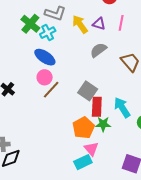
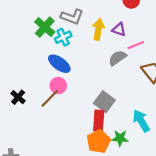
pink line: (121, 23) -> (136, 45), moved, turned 56
yellow arrow: (80, 24) -> (98, 29), turned 42
brown line: (51, 90) -> (50, 98), moved
red rectangle: (97, 107) -> (99, 121), moved

